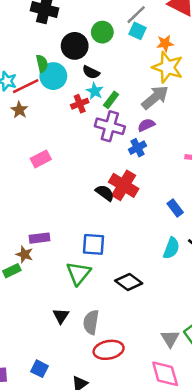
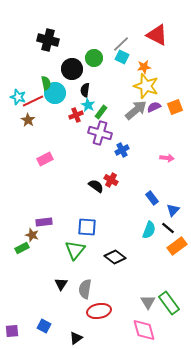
black semicircle: (91, 72) -> (85, 90), turned 72
purple semicircle: (146, 125) -> (154, 107), moved
red cross: (124, 185) -> (111, 180), size x0.6

